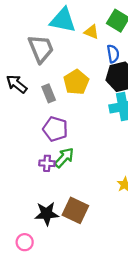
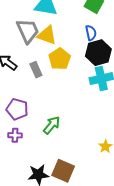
yellow triangle: (91, 32) -> (47, 35), moved, size x1.5
purple pentagon: (55, 129) -> (17, 109), moved
purple cross: (47, 163) -> (15, 135), moved

